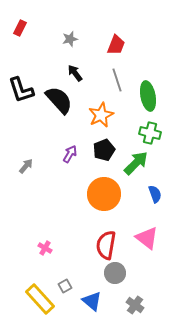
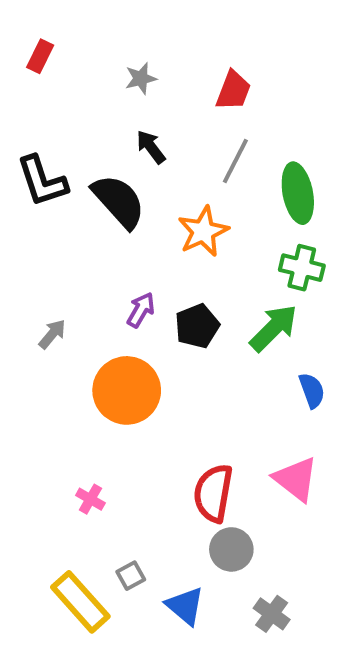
gray line: (117, 80) -> (235, 161), turned 45
black pentagon: (104, 150) -> (197, 326), moved
orange circle: (104, 194) -> (127, 390), moved

